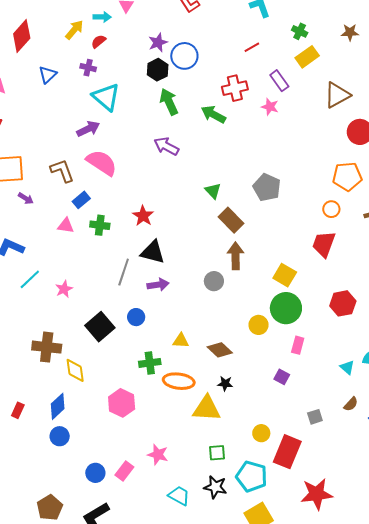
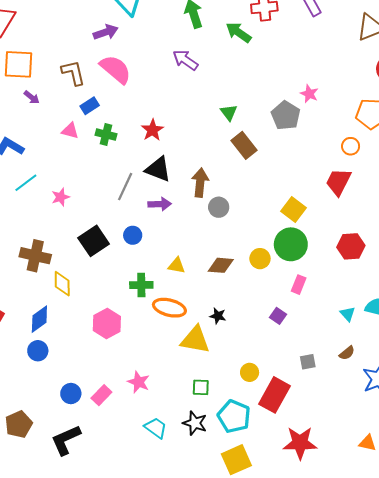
pink star: (270, 107) -> (309, 94), moved
brown arrow: (236, 256) -> (200, 183), moved
brown diamond: (220, 350) -> (221, 265), moved, turned -45

